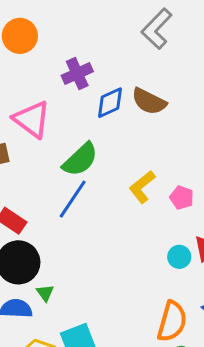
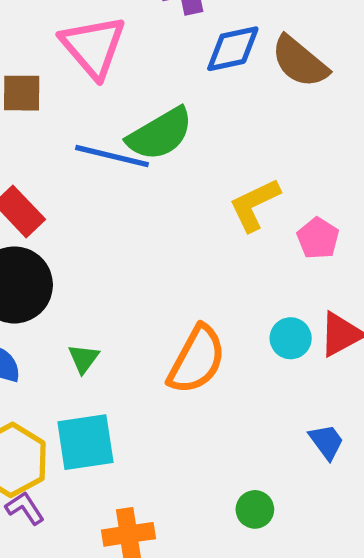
blue line: (73, 199) -> (112, 156), moved, turned 57
green triangle: (45, 293) -> (84, 359), moved
orange semicircle: (172, 321) -> (197, 360), moved

